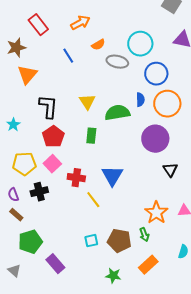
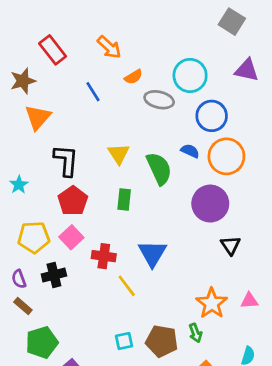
orange arrow: (80, 23) -> (109, 47), turned 72
blue semicircle: (140, 100) -> (190, 151), turned -64
green semicircle: (117, 113) -> (159, 168), turned 75

